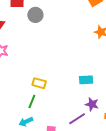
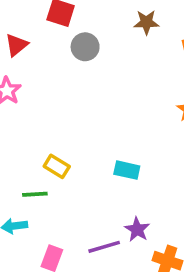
cyan rectangle: (86, 80) -> (127, 170), moved
green line: (32, 102) -> (35, 194), turned 48

